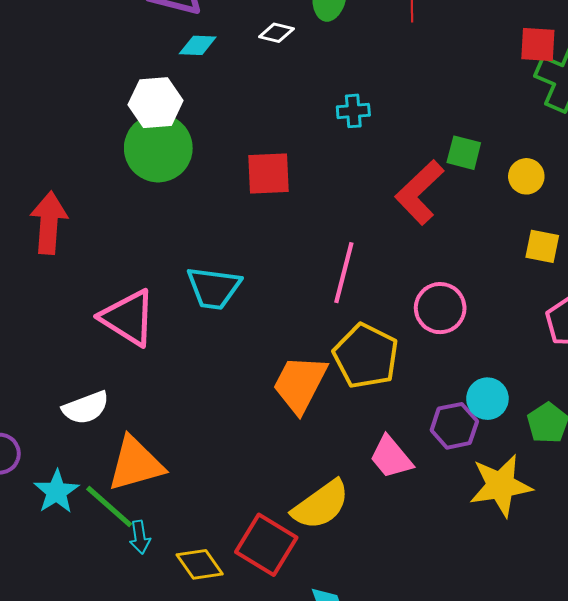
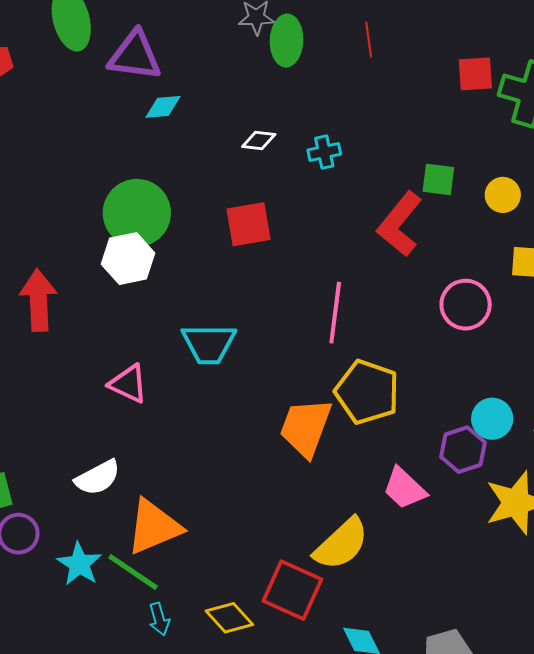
white diamond: (276, 33) -> (259, 141), moved
red square: (538, 44) -> (475, 74), moved
white hexagon: (156, 103) -> (128, 259), moved
pink circle: (440, 308) -> (466, 305), moved
pink triangle: (128, 318) -> (128, 384), size x0.7
cyan arrow: (140, 537) -> (159, 619), moved

